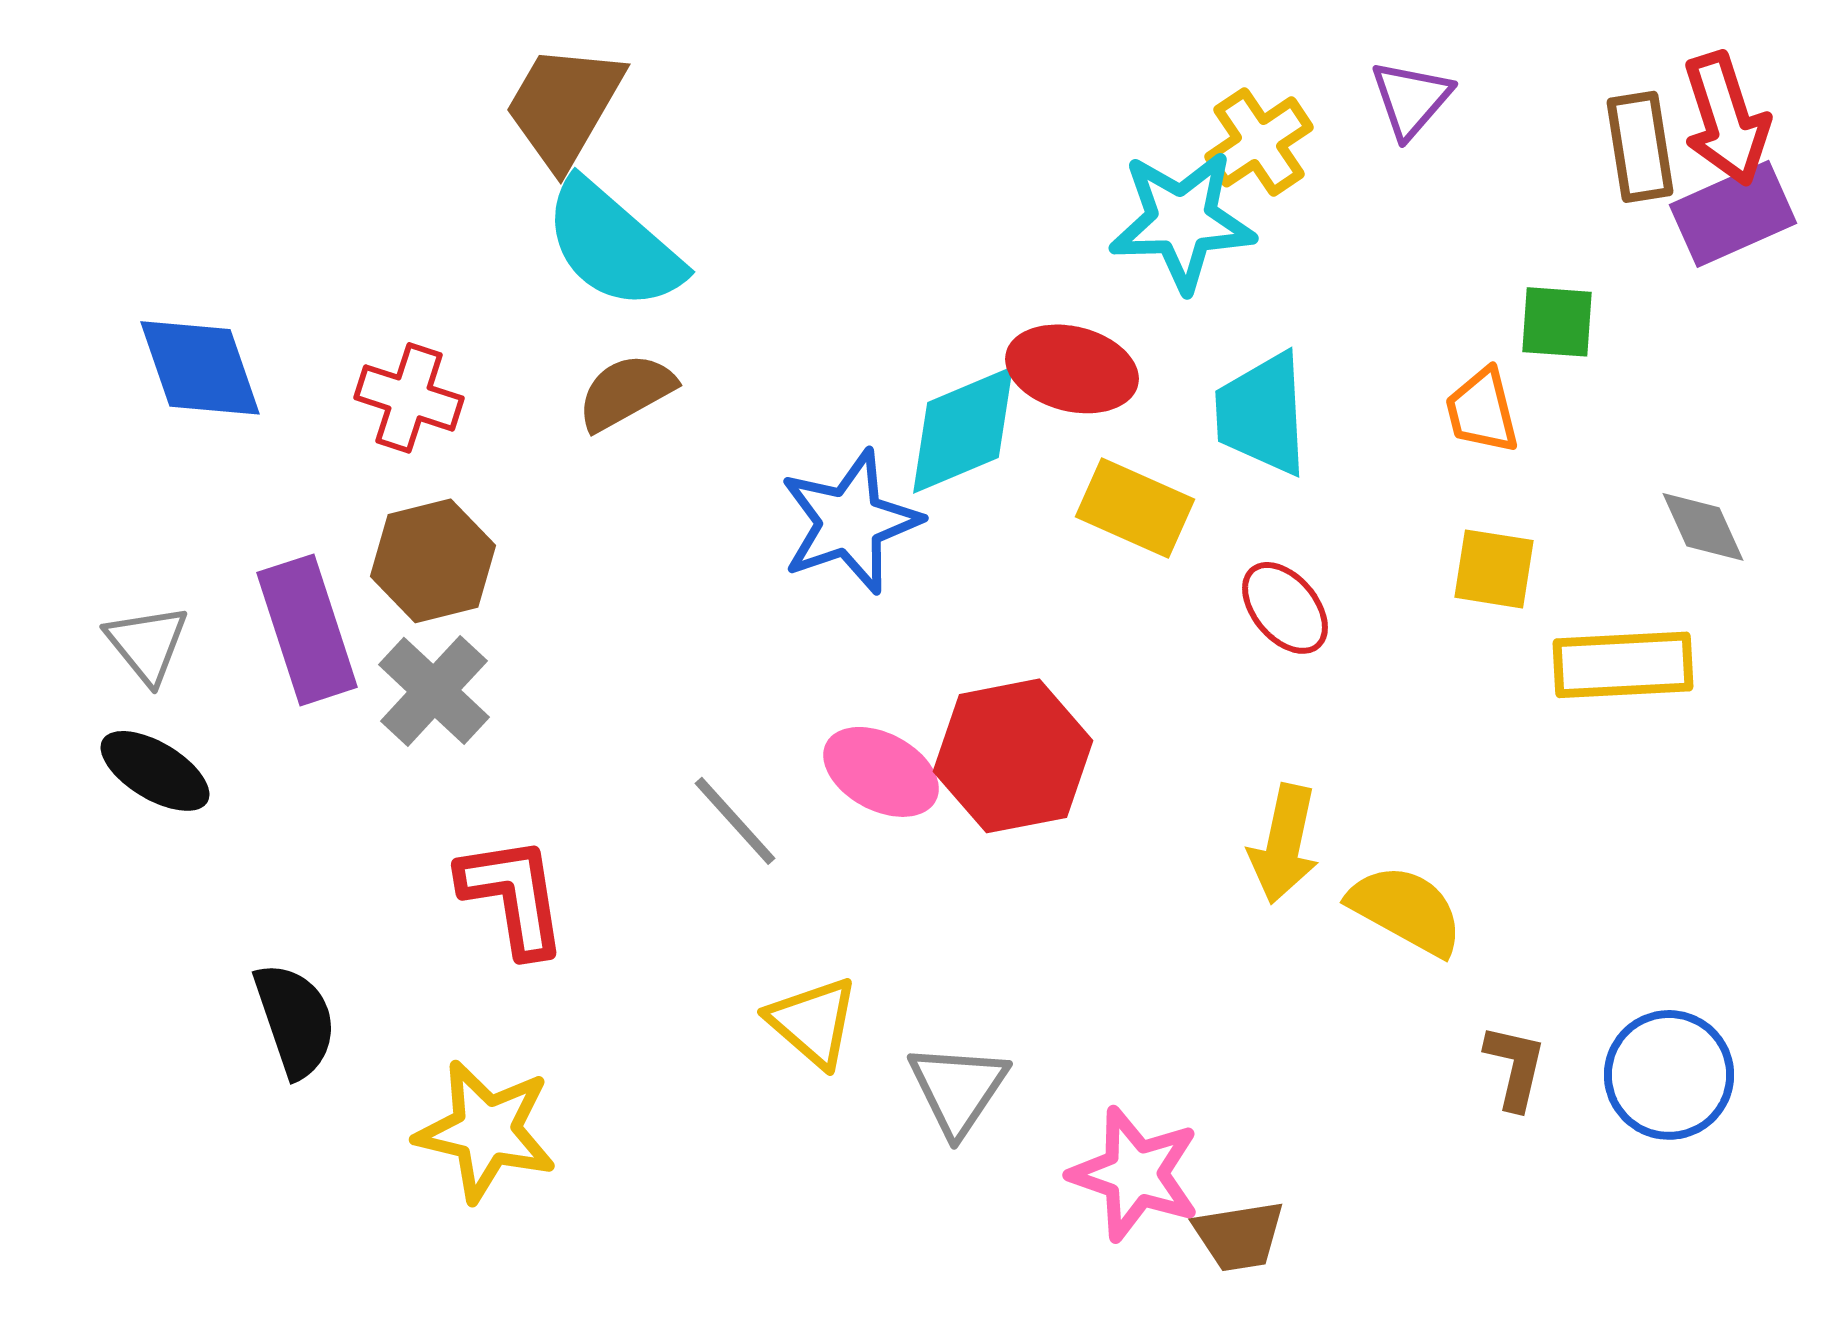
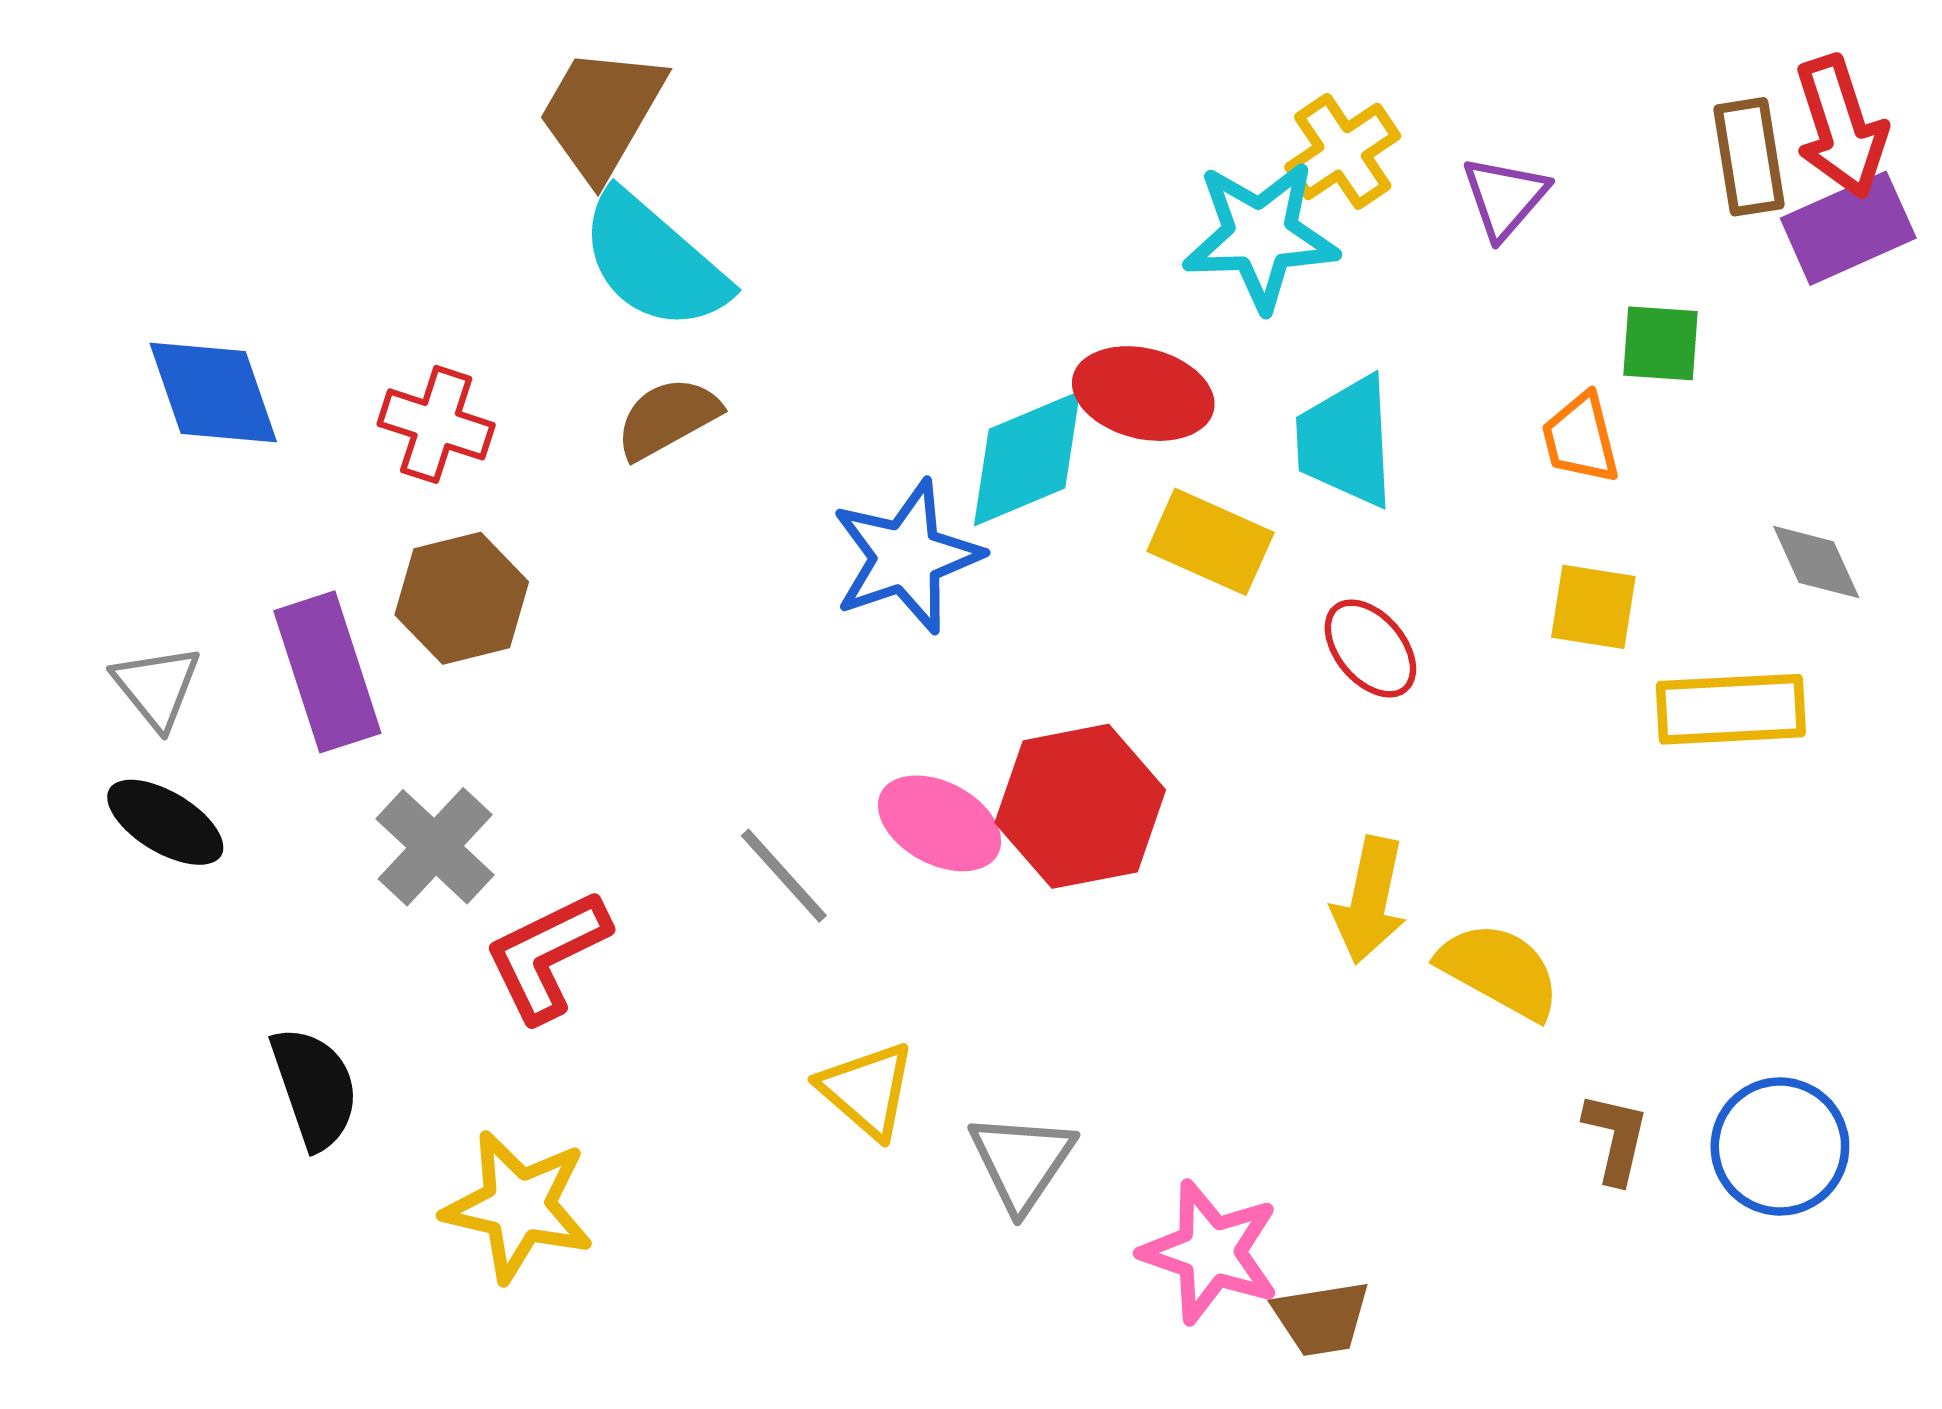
purple triangle: (1411, 99) -> (1505, 197), moved
gray cross: (434, 691) -> (435, 847), moved
red L-shape: (513, 896) -> (547, 956), turned -107

